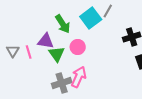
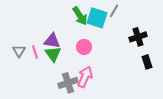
cyan square: (91, 18) -> (97, 18), turned -35
green arrow: (63, 24) -> (80, 16), moved
green triangle: (57, 54) -> (53, 54), moved

